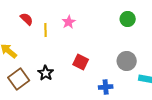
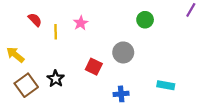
gray circle: (127, 61) -> (123, 52), moved

